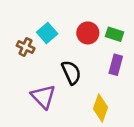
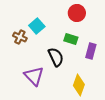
red circle: (88, 33) -> (77, 13), moved
green rectangle: (115, 34) -> (71, 39), moved

